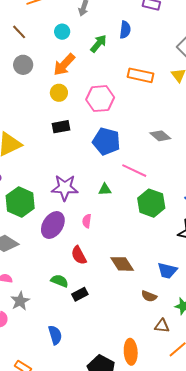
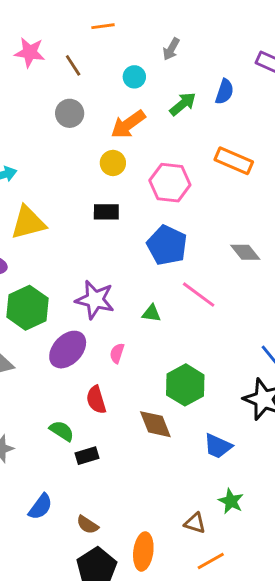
green hexagon: (151, 203) -> (185, 385), moved
brown semicircle: (149, 296) -> (87, 525), moved
blue semicircle: (55, 335) -> (40, 507), turned 42

